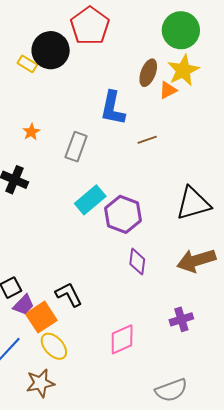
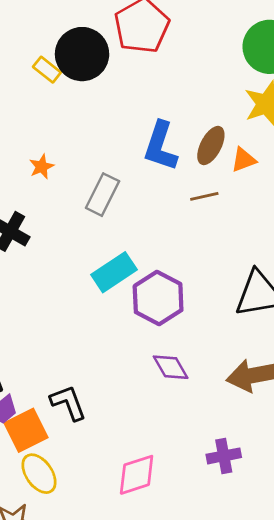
brown ellipse: (148, 73) -> (211, 145), moved
orange triangle: (168, 90) -> (244, 160), moved
purple diamond: (137, 262) -> (171, 367), turned -44

